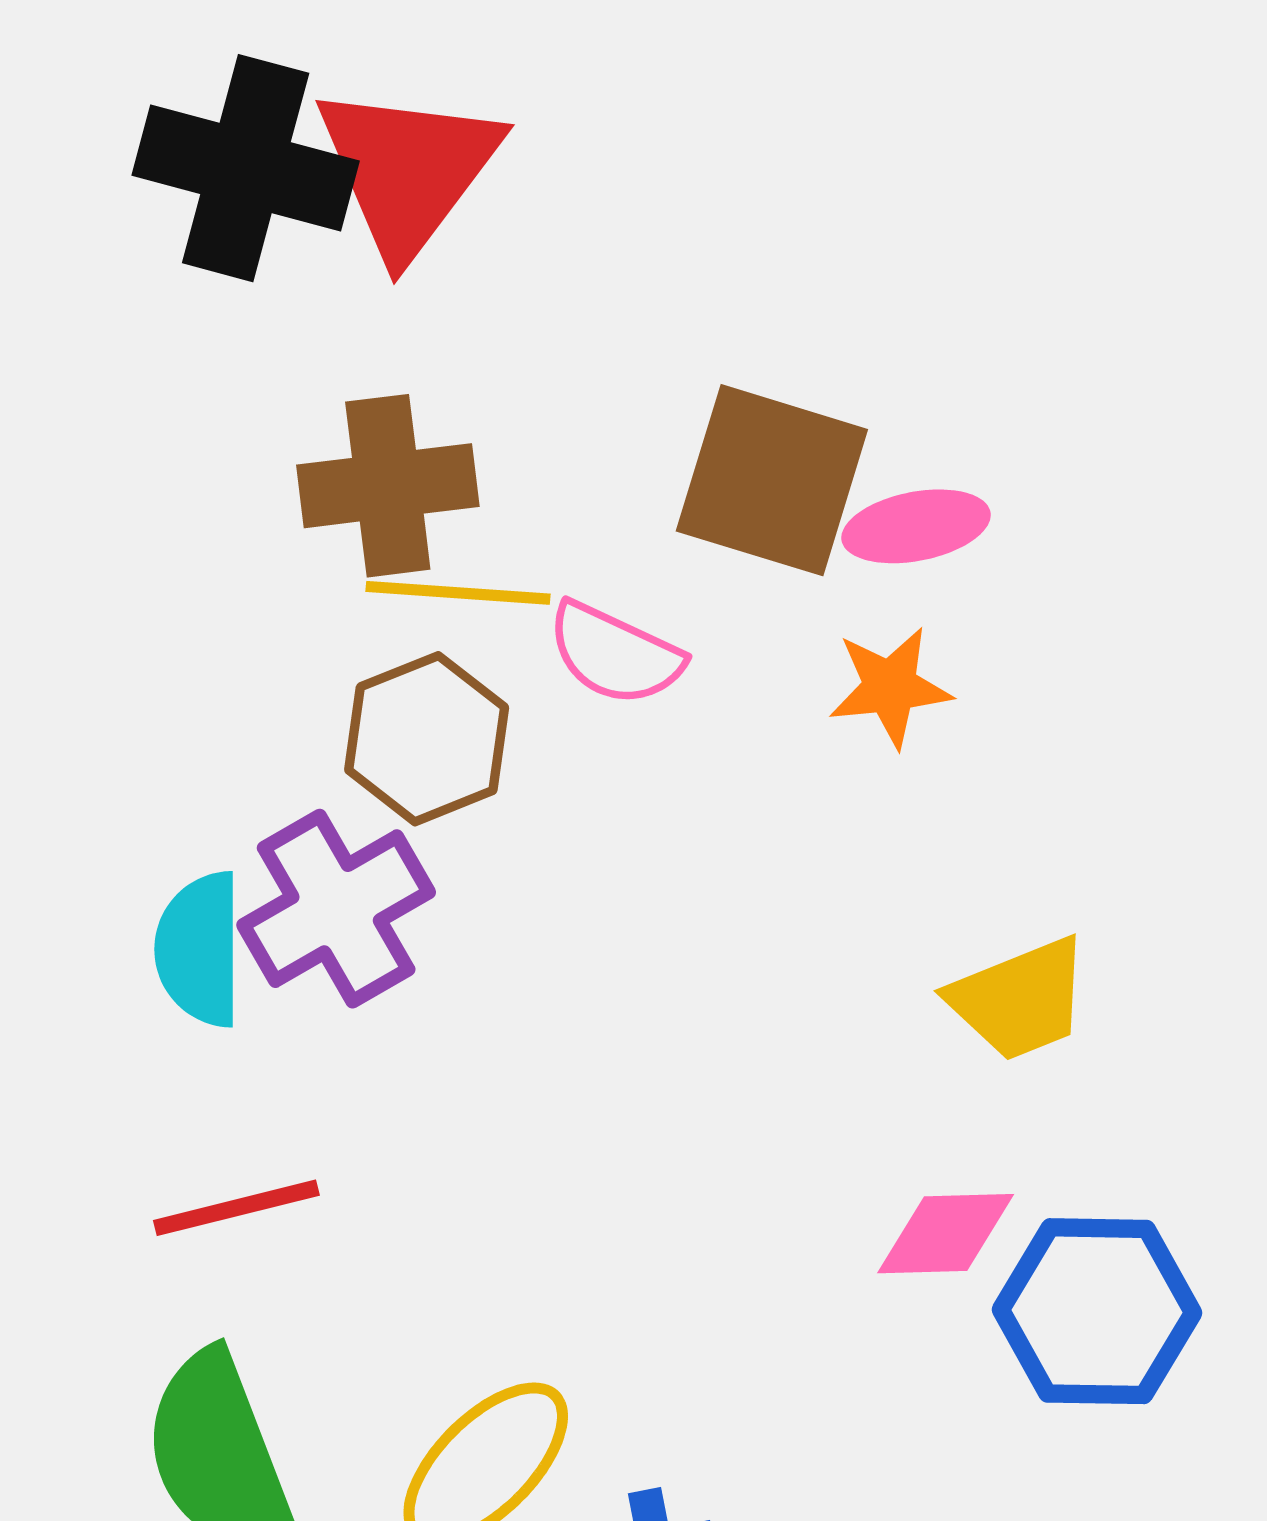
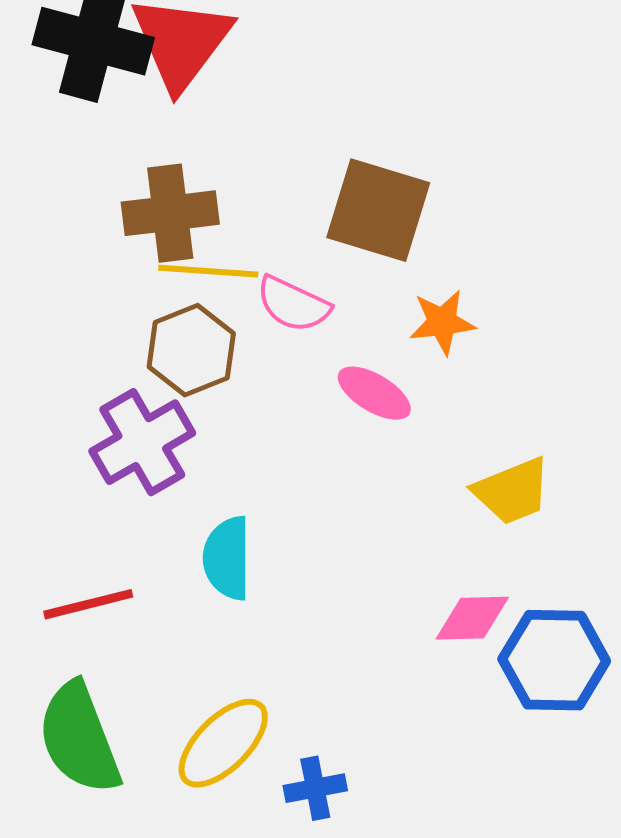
pink ellipse: (916, 526) -> (374, 393), moved, turned 42
cyan semicircle: (199, 949) -> (227, 558), moved

